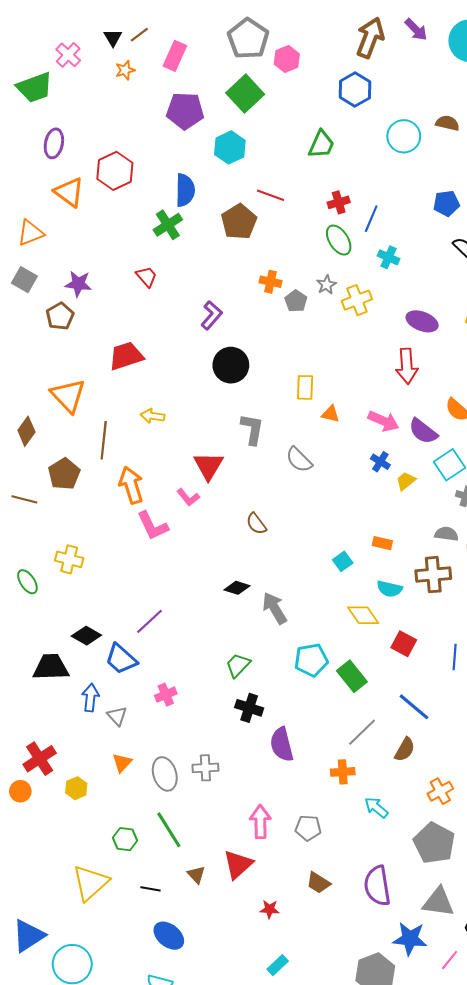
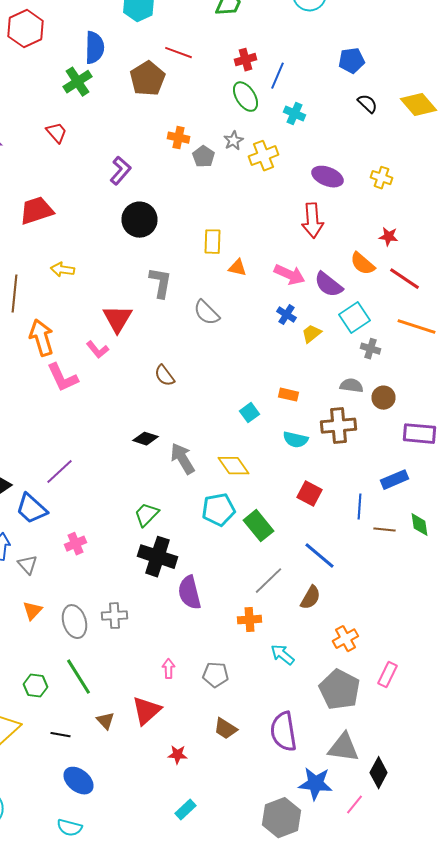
yellow diamond: (363, 615) -> (234, 466), moved
black cross: (249, 708) -> (158, 557), size x1.4
pink arrow: (260, 822) -> (168, 669), size x0.6

